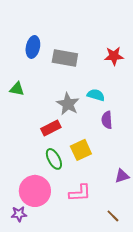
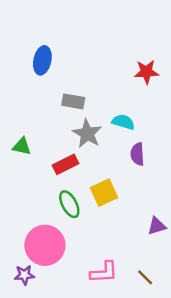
gray rectangle: (65, 58) -> (73, 101), moved, size x0.7
green triangle: (17, 89) -> (22, 146), moved
pink L-shape: (80, 193) -> (104, 272), moved

